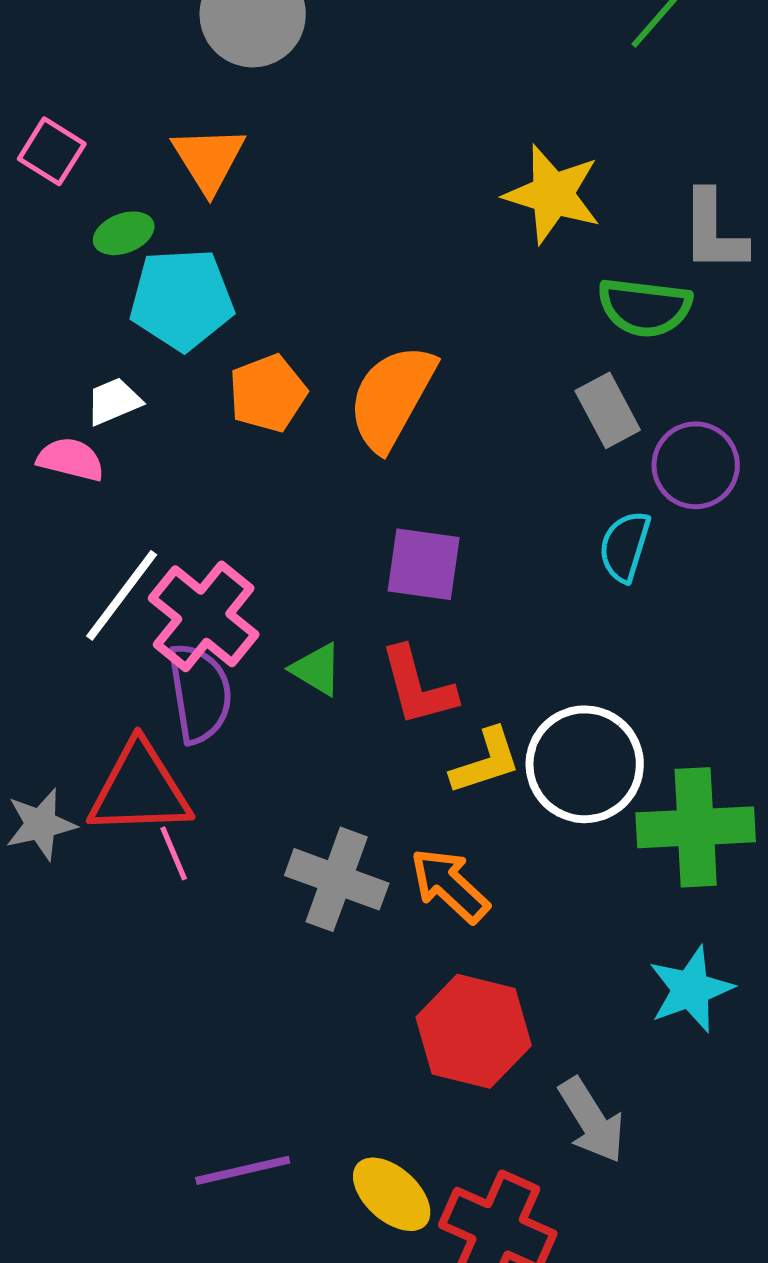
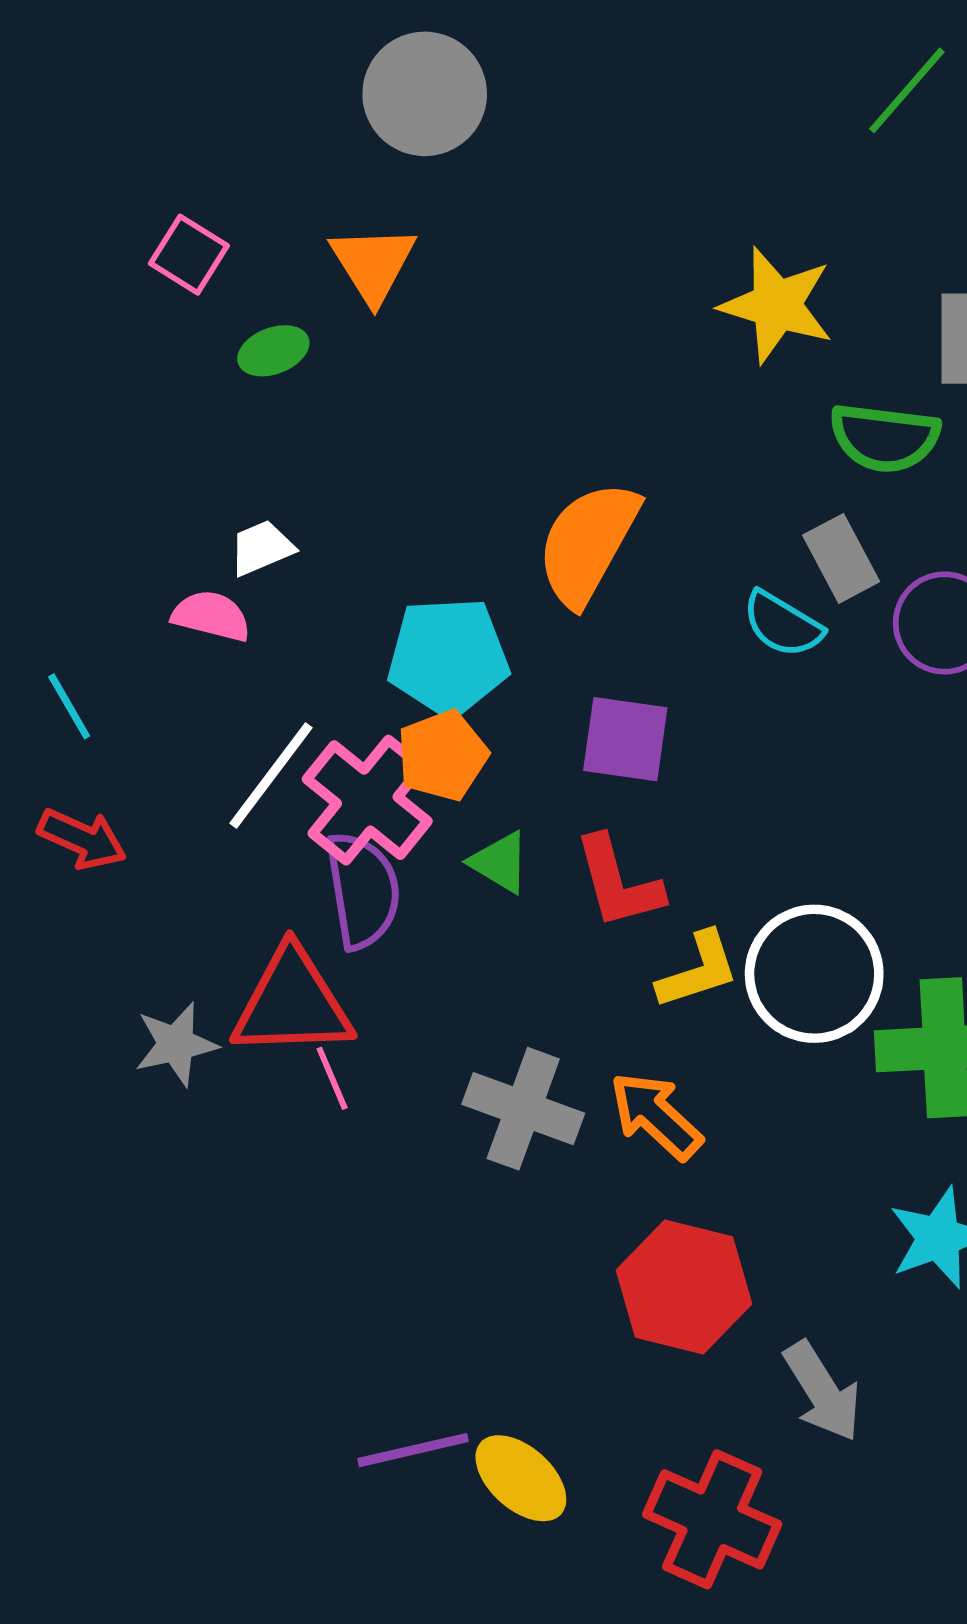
cyan pentagon: (182, 299) -> (448, 657), moved
orange pentagon: (268, 393) -> (442, 756), moved
cyan semicircle: (625, 546) -> (783, 624), moved, turned -76
yellow ellipse: (392, 1194) -> (521, 1478), moved

